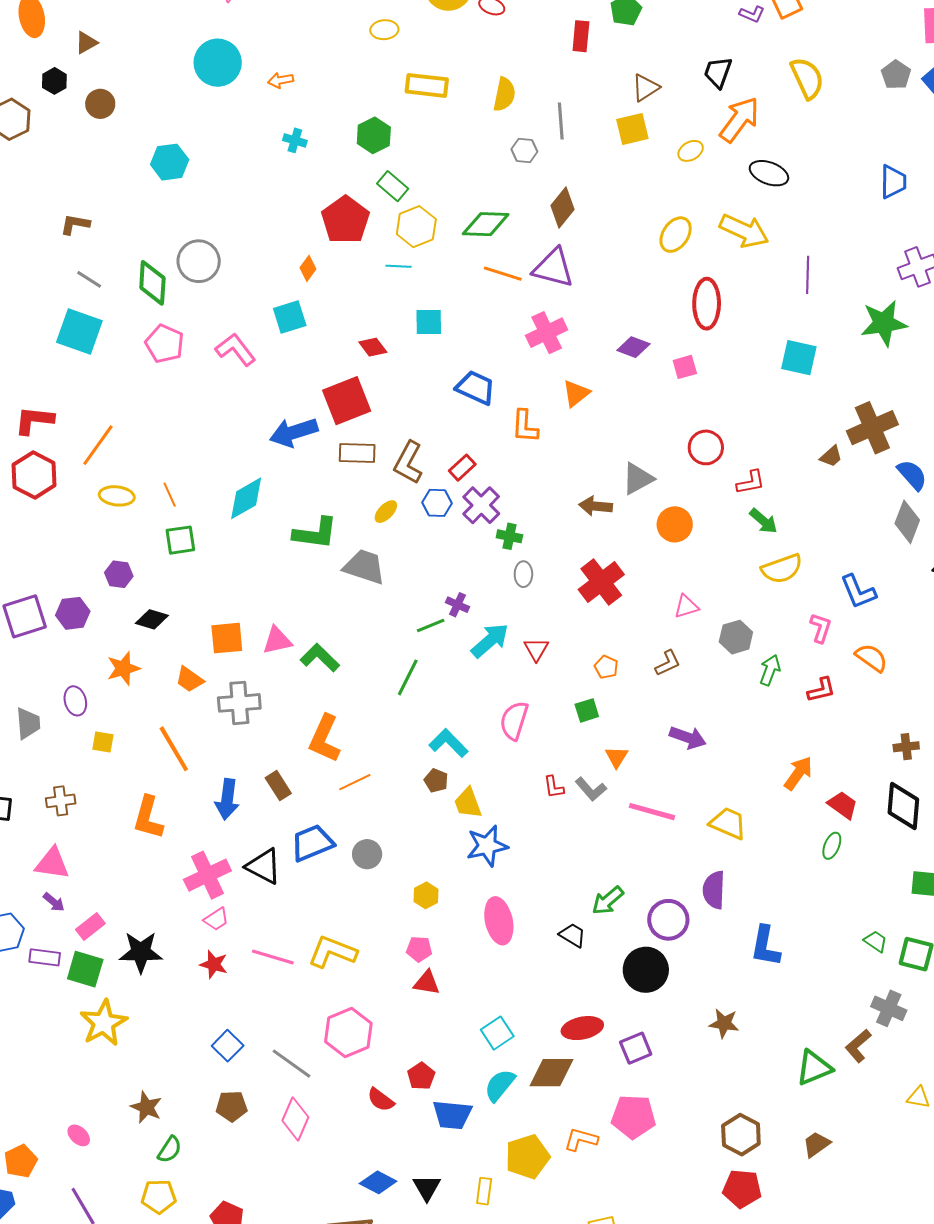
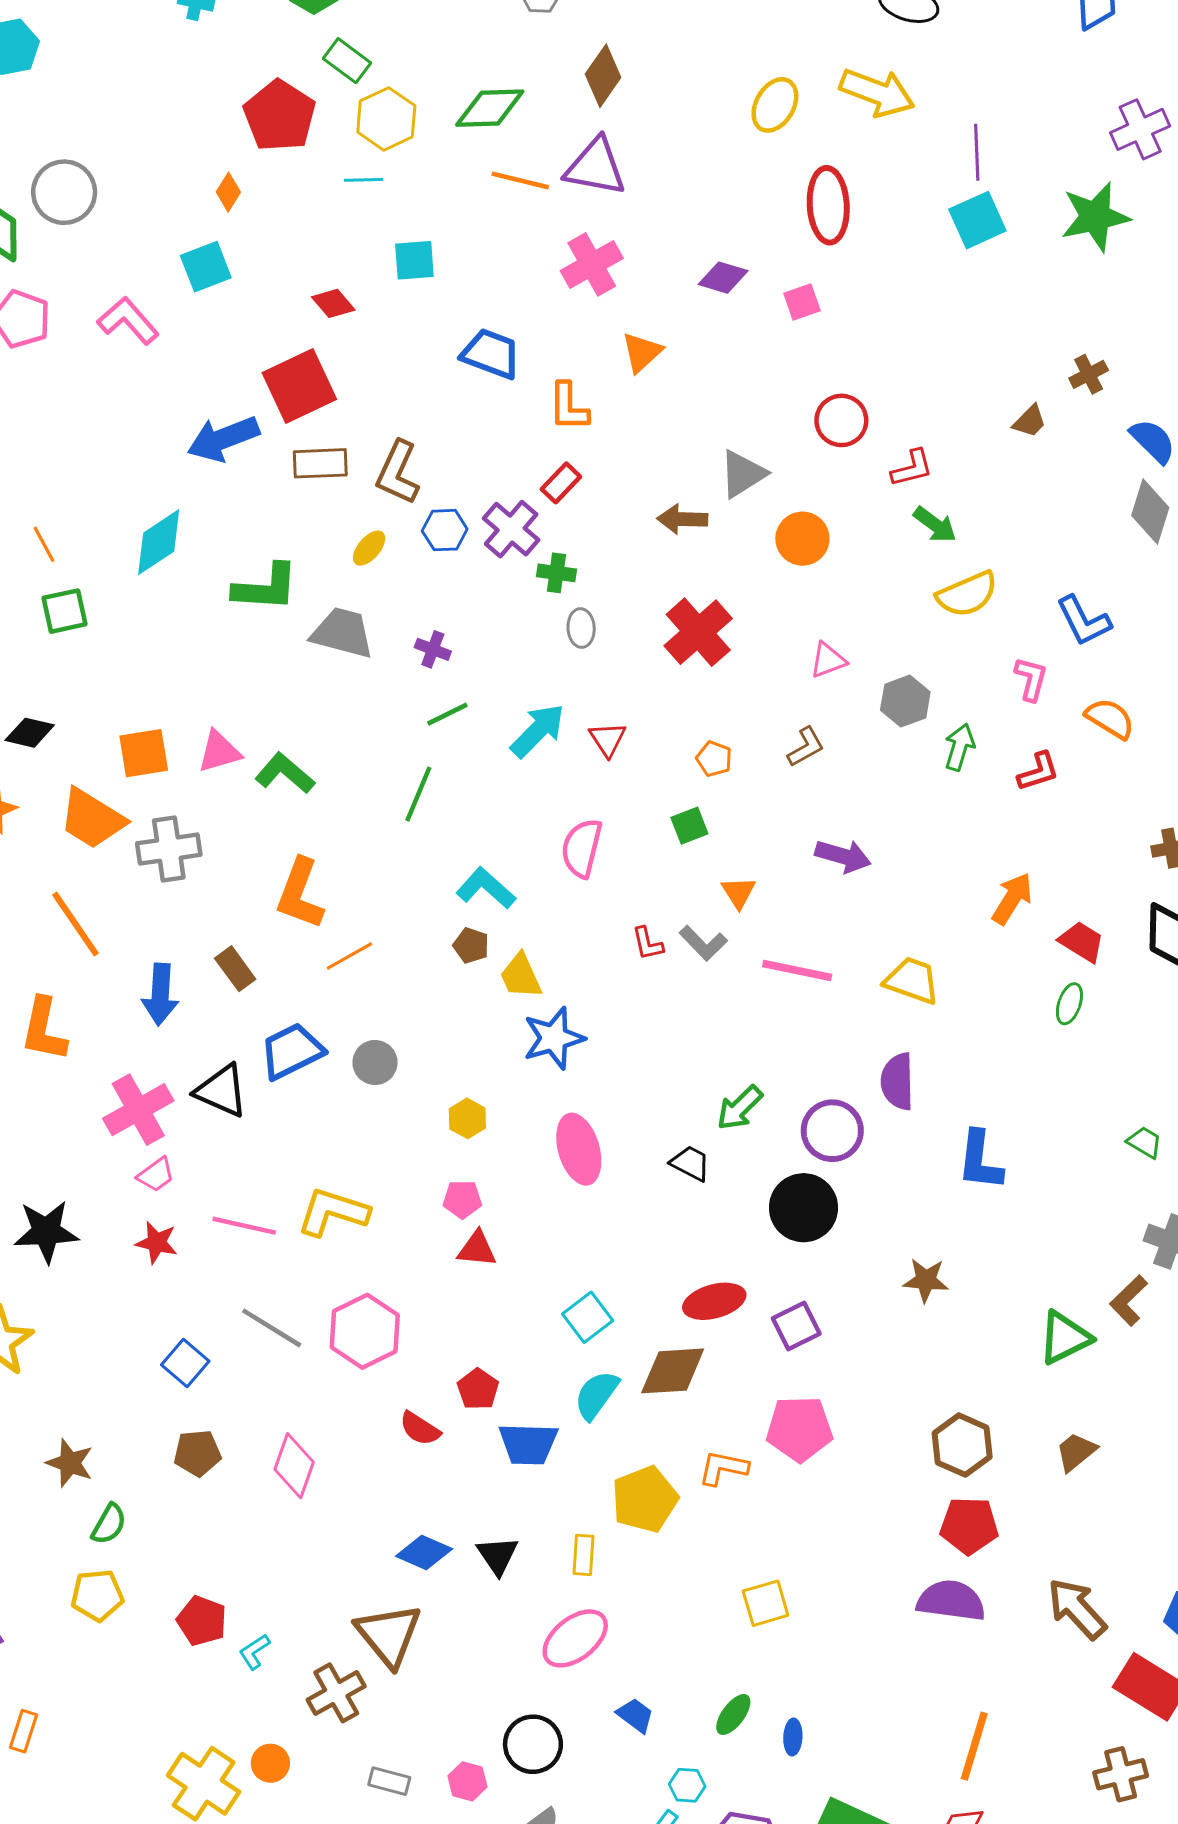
cyan square: (799, 358) -> (977, 220), moved, turned -33
brown cross: (872, 428) -> (1089, 374), size x0.5
red rectangle: (462, 468) -> (561, 483), moved
purple cross: (457, 605) -> (433, 649), moved
orange trapezoid: (189, 679) -> (92, 819), size x1.6
gray line: (291, 1064) -> (272, 1328), moved

